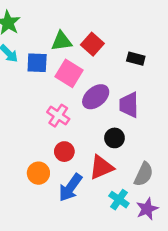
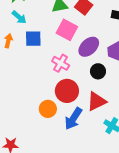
blue square: (37, 63) -> (33, 39), moved
black circle: (114, 138) -> (98, 71), moved
red circle: (64, 152) -> (67, 91), size x1.5

